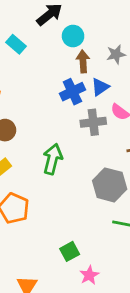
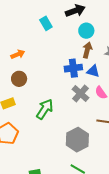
blue triangle: (100, 87) -> (93, 71), turned 32
gray cross: (93, 122) -> (81, 94), turned 30

